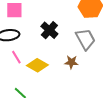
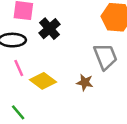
black cross: (49, 30) -> (50, 29), moved

